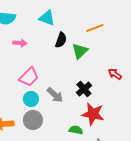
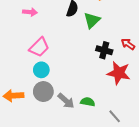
black cross: (84, 89) -> (104, 50), moved, turned -35
gray arrow: (55, 95) -> (66, 101), moved
red star: (93, 114) -> (119, 73), moved

